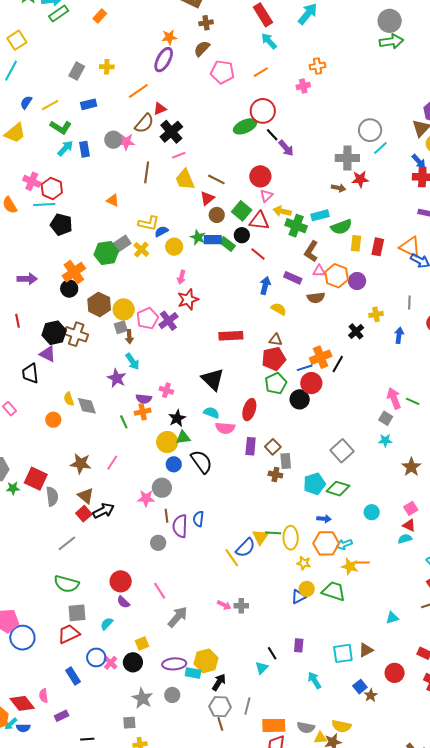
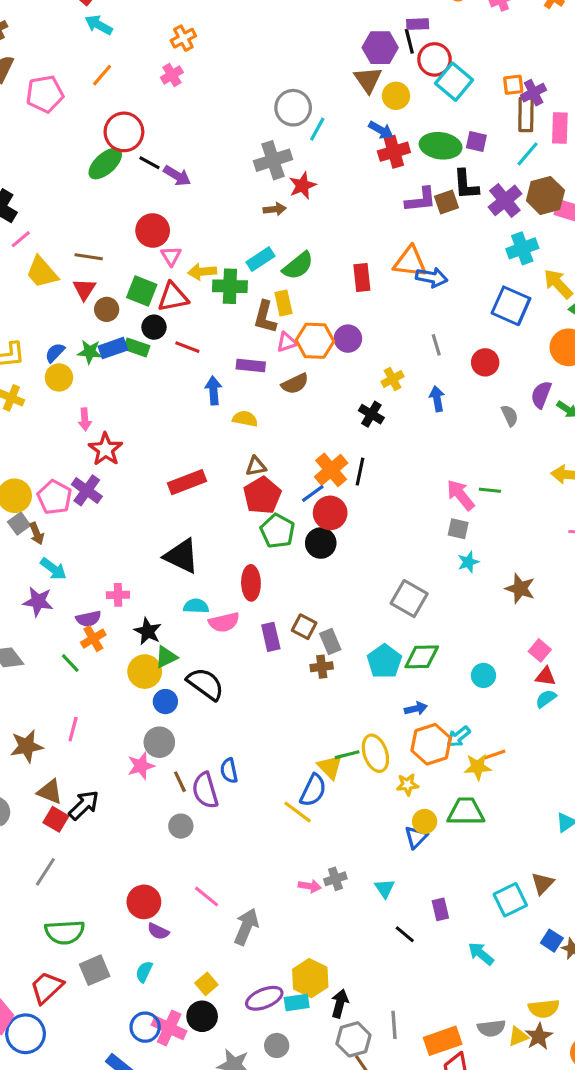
blue semicircle: (161, 231) -> (55, 353), moved
yellow rectangle: (356, 243) -> (283, 303), moved
red trapezoid: (69, 634) -> (47, 987), moved
pink cross: (111, 663) -> (169, 1028), size x1.5
cyan triangle: (262, 668) -> (385, 888), moved

